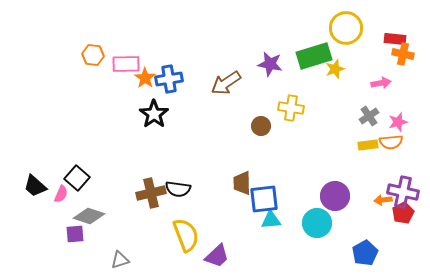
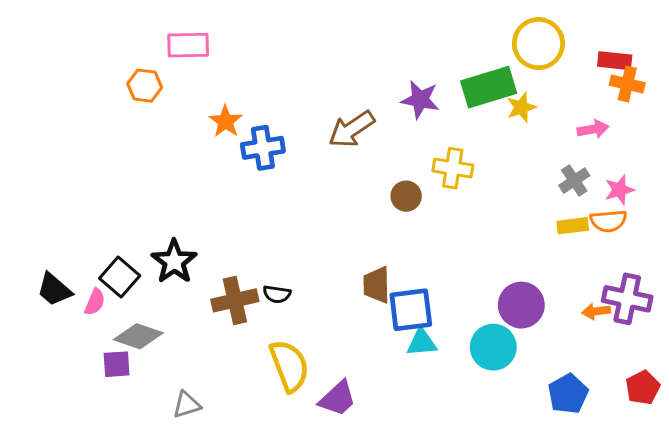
pink rectangle: (126, 64) -> (188, 45), moved
blue cross: (169, 79) -> (263, 148), moved
black star: (154, 114) -> (174, 261), moved
black semicircle: (178, 189) -> (277, 294), size x0.7
red pentagon: (403, 213) -> (643, 388), moved

